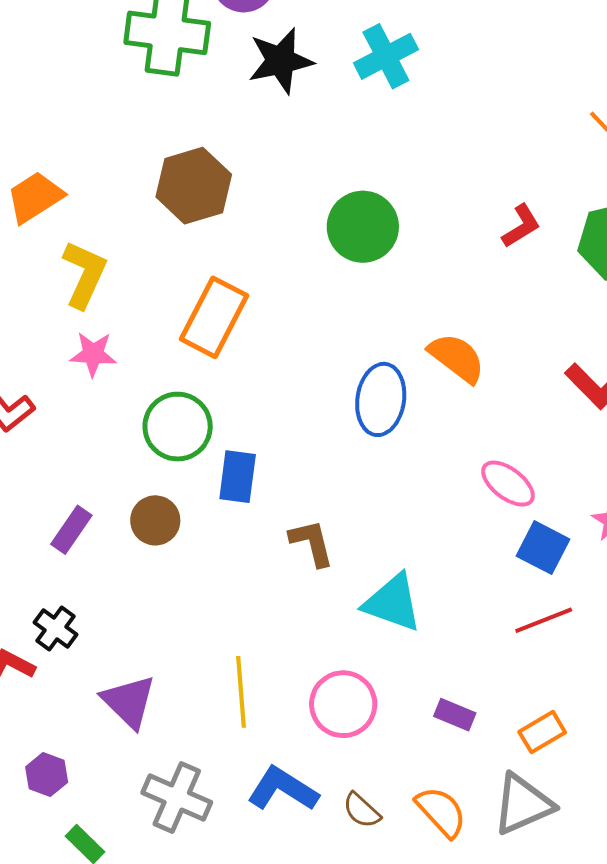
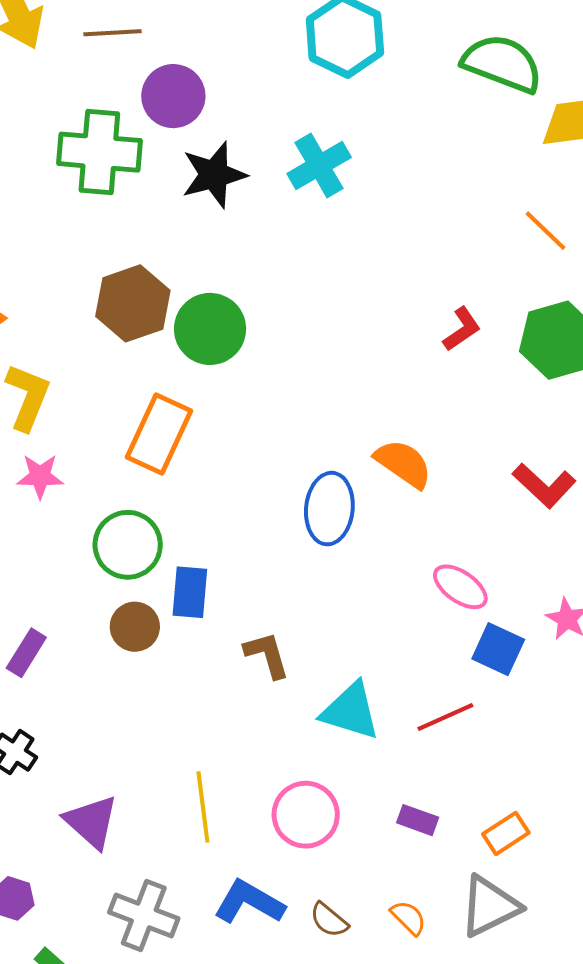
green circle: (363, 227) -> (210, 329), moved
brown circle: (155, 520) -> (135, 627), moved
red line: (544, 620) -> (445, 717), moved
orange semicircle: (441, 812) -> (408, 918), size x0.7

